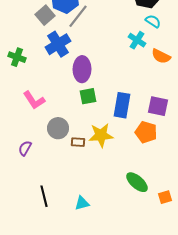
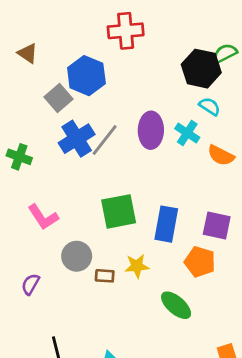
gray line: (78, 16) -> (105, 140), moved
purple ellipse: (82, 69) -> (151, 130), moved
green square: (88, 96) -> (119, 211), size x1.5
yellow star: (101, 135) -> (137, 266), size x0.7
green ellipse: (137, 182) -> (176, 305), moved

